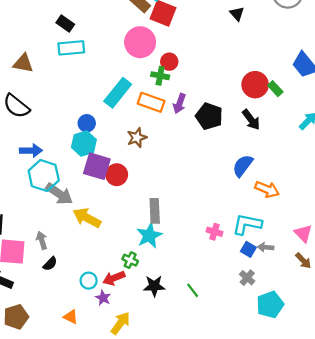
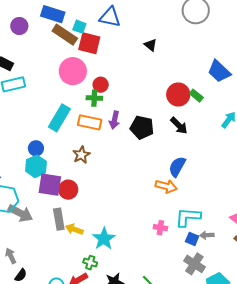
black triangle: (237, 14) -> (151, 45), moved
orange arrow: (267, 189) -> (166, 186), moved
gray rectangle: (155, 211) -> (59, 219), moved
yellow arrow: (87, 218) -> (74, 229), moved, size x0.7
gray cross: (247, 278) -> (194, 264), size x1.5

